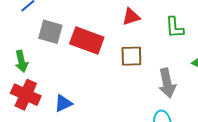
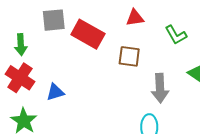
green L-shape: (175, 27) -> (176, 35), turned -35
gray square: (50, 32) -> (54, 20), turned -30

